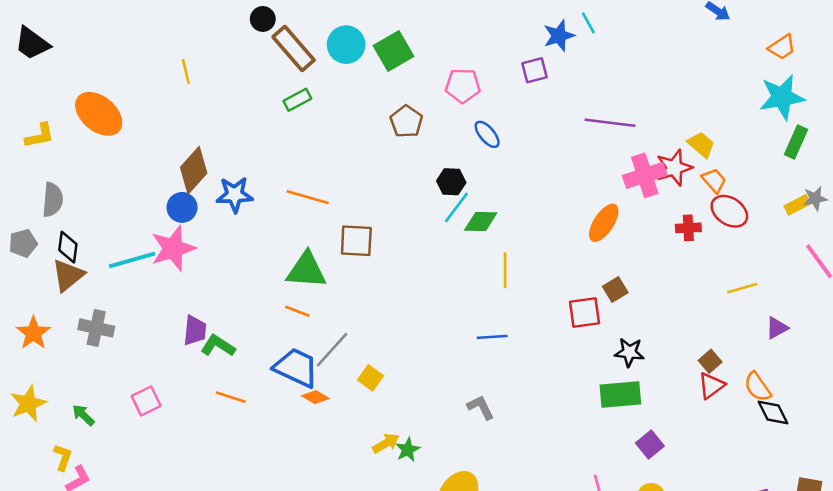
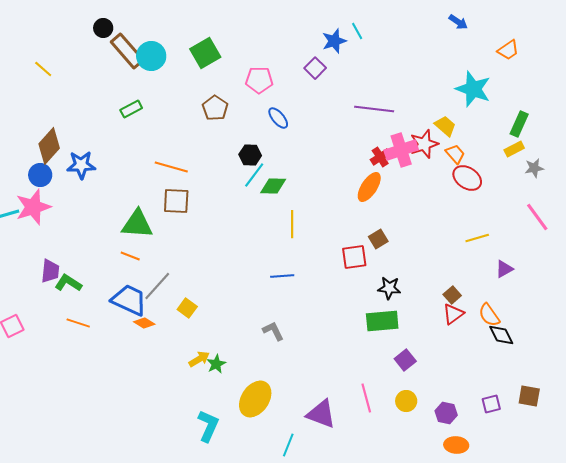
cyan circle: (346, 45) -> (151, 56), moved
purple square: (535, 70) -> (315, 68), turned -30
yellow line: (186, 72) -> (43, 69), turned -36
cyan star: (782, 97) -> (473, 89), moved, turned 30
green rectangle: (297, 100) -> (131, 109), moved
orange line: (308, 197) -> (171, 167), moved
yellow rectangle: (797, 205) -> (514, 149), moved
red cross: (688, 228) -> (380, 157), moved, turned -30

